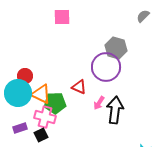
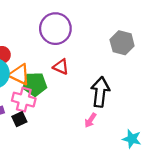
gray hexagon: (116, 48) -> (122, 43), moved
purple circle: (106, 67) -> (55, 29), moved
pink arrow: (99, 103) -> (90, 120), moved

